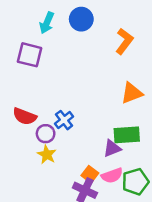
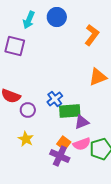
blue cross: (64, 120) -> (55, 99), moved
green rectangle: (127, 135) -> (70, 111), moved
yellow star: (47, 155) -> (26, 139), moved

